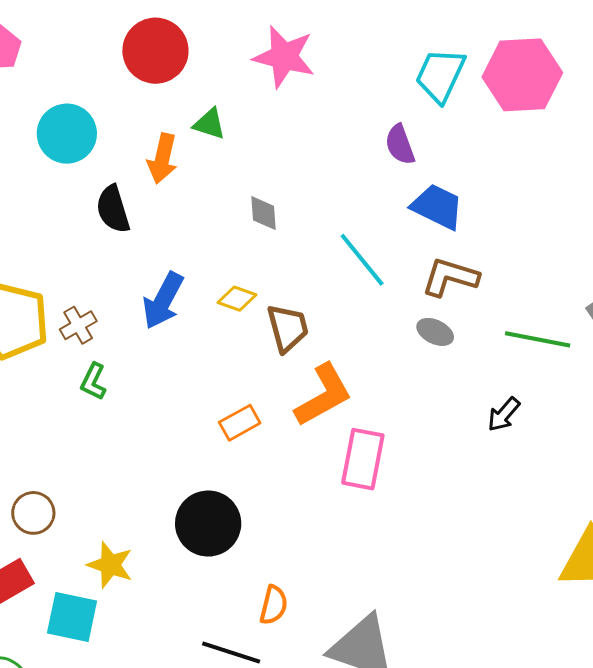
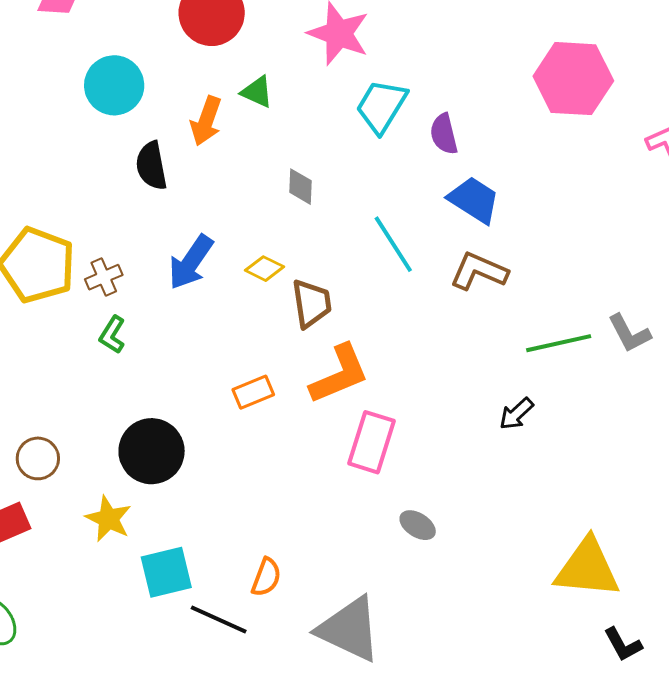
cyan trapezoid: (440, 75) -> (381, 106), moved
gray ellipse: (435, 332) -> (418, 525), moved
green line: (538, 339) -> (559, 343), turned -30
black circle: (208, 524) -> (152, 451), moved
cyan square: (72, 617) -> (166, 572), moved, turned -32

